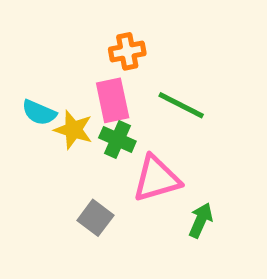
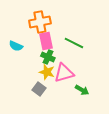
orange cross: (127, 51) -> (40, 22), moved, size x1.5
yellow star: (73, 130) -> (47, 72), moved
green arrow: (201, 220) -> (82, 90), turned 96

